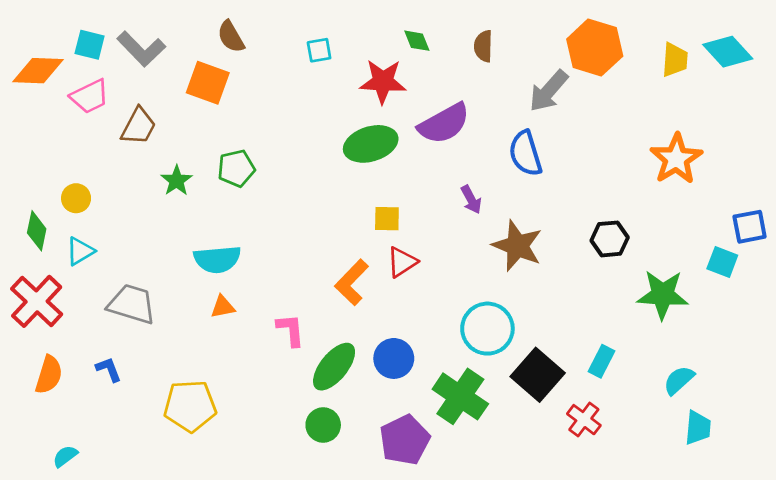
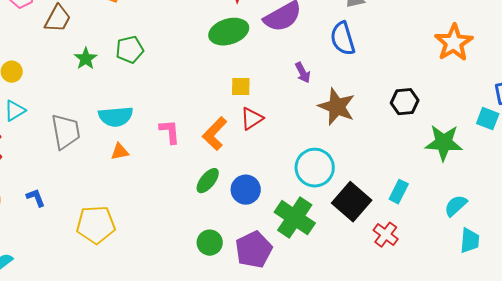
gray trapezoid: (132, 304) -> (66, 132), moved, turned 63
pink L-shape: (291, 330) -> (170, 132), moved
green ellipse: (334, 367) -> (208, 181), moved, size x0.7
green circle: (323, 425) -> (210, 243), moved

